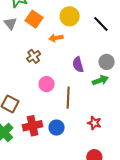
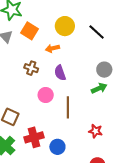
brown cross: (34, 56) -> (31, 68), turned -32
purple semicircle: (78, 65) -> (60, 73), moved
blue circle: (57, 128) -> (57, 147), moved

